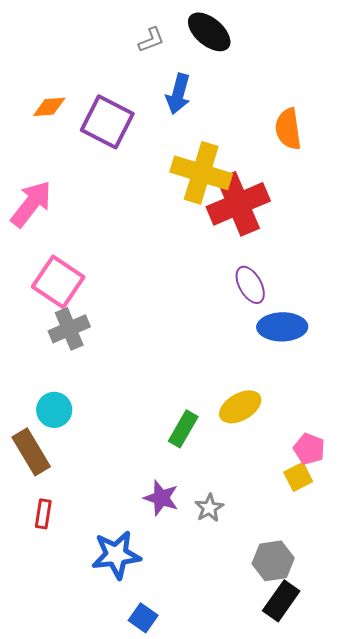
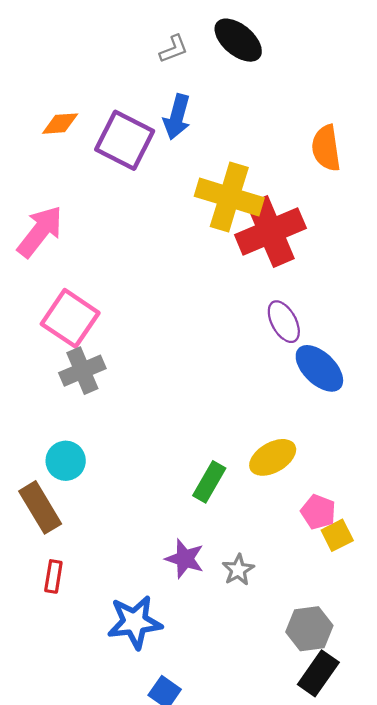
blue arrow: (178, 94) -> (177, 117), moved
blue ellipse: (282, 327) -> (319, 368), turned 45
pink pentagon: (309, 449) -> (318, 512), moved

